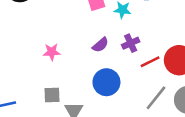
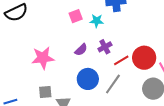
pink star: (52, 52) -> (43, 58), size x1.6
gray line: (156, 98) -> (113, 84), moved

